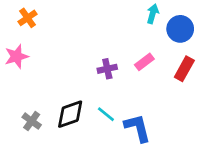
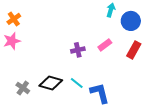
orange cross: (28, 18) -> (14, 19), moved
black diamond: (70, 114) -> (51, 83), turned 35

